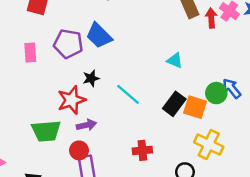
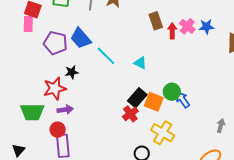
pink rectangle: (30, 52) -> (28, 24), moved
blue arrow: (232, 88) -> (183, 100), moved
cyan line: (128, 94) -> (106, 56), moved
red cross: (142, 150) -> (130, 114), moved, turned -35

